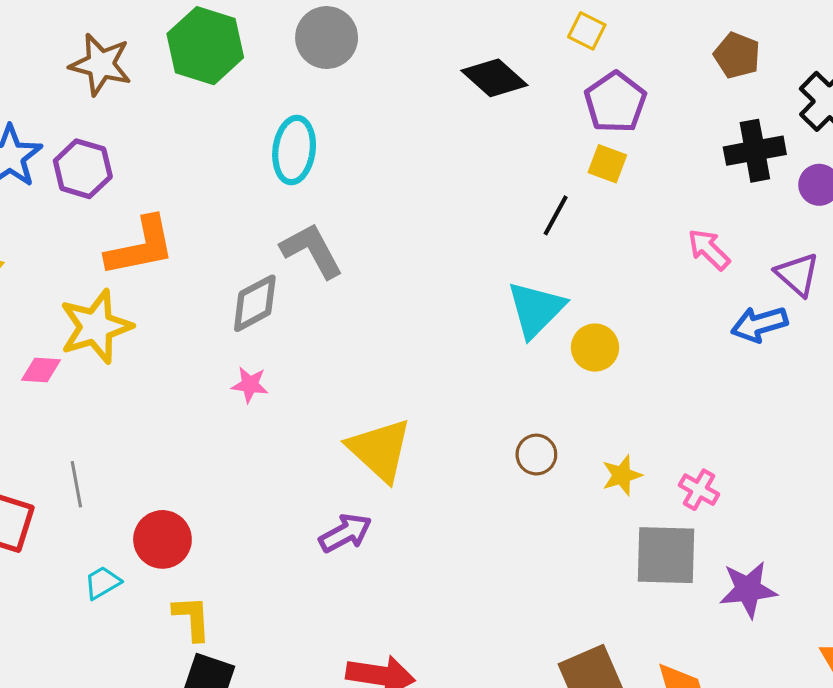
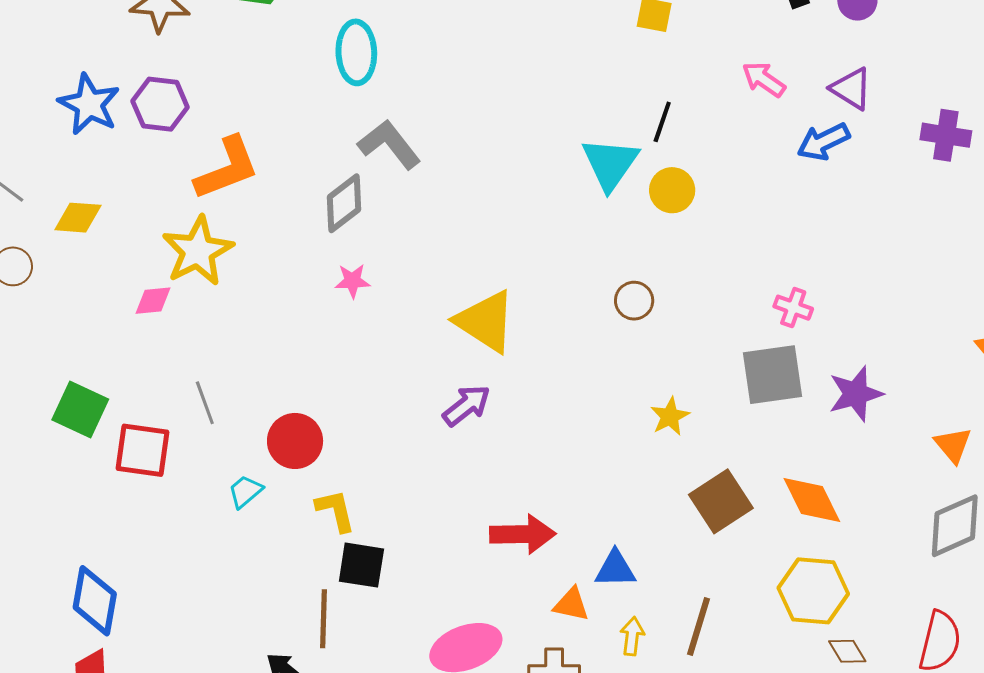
black line: (556, 215) -> (662, 122), moved
yellow star: (622, 475) -> (670, 416), moved

